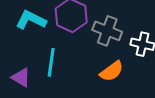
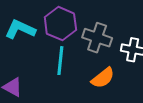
cyan line: (51, 62) -> (60, 61), moved

